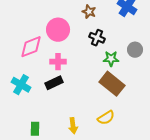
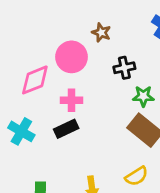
brown star: (89, 12) -> (101, 33), moved
black cross: (97, 38) -> (124, 68), turned -35

